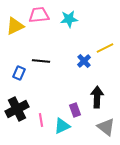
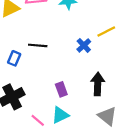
purple rectangle: (75, 110) -> (61, 89), moved
pink line: (41, 120) -> (38, 120), moved, turned -40

